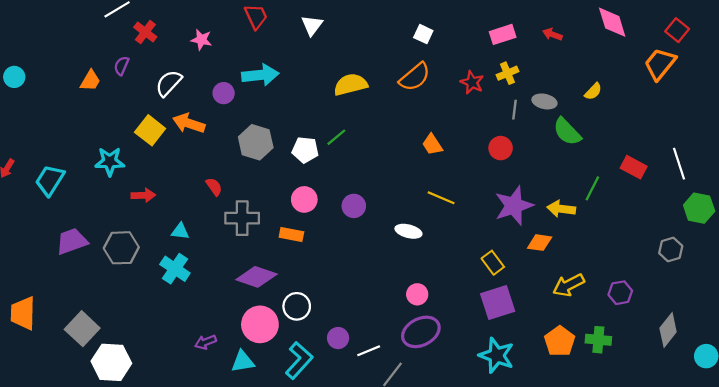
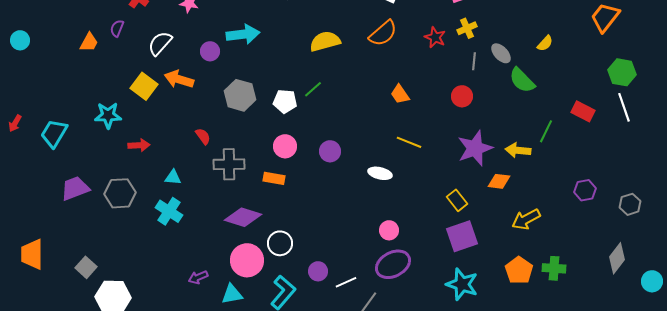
gray ellipse: (544, 101) -> (501, 53), turned 35
green hexagon: (699, 208) -> (622, 72), moved
gray hexagon: (671, 250) -> (630, 204), moved
purple hexagon: (620, 293) -> (585, 190), moved
gray square: (82, 329) -> (86, 267), size x0.7

